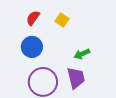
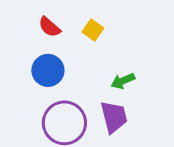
red semicircle: (33, 18) -> (49, 27), turned -84

